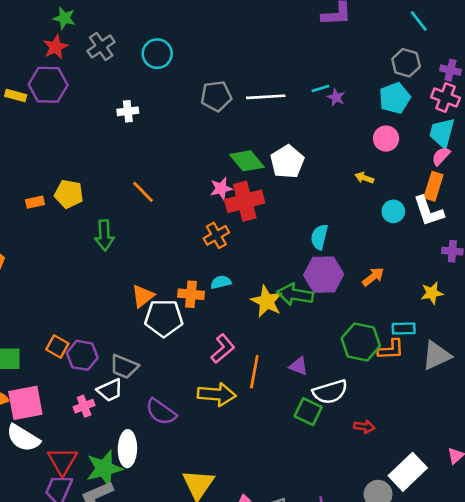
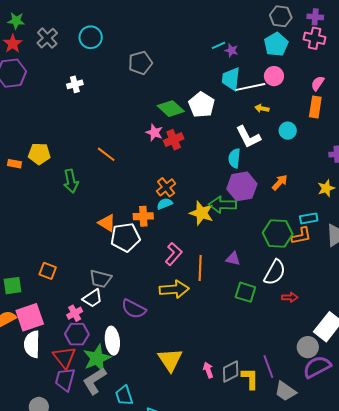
white line: (266, 97) -> (250, 87), moved
cyan trapezoid: (442, 133) -> (231, 79), moved
pink star: (221, 188) -> (154, 132), turned -30
orange line: (143, 192) -> (106, 154), moved
red cross: (245, 201) -> (174, 140), size x0.7
orange rectangle: (35, 202) -> (14, 164), turned 32
white L-shape: (428, 211) -> (248, 137), moved
orange cross: (216, 235) -> (166, 187), moved
orange triangle: (143, 296) -> (107, 223), turned -42
purple hexagon: (82, 355) -> (77, 334), moved
white semicircle: (330, 392) -> (275, 272), moved, turned -36
white semicircle: (23, 438) -> (32, 344), turned 68

